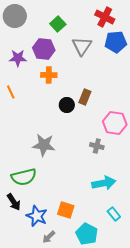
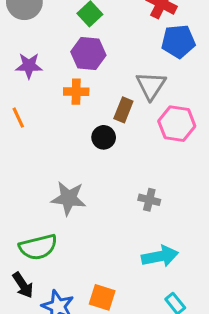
gray triangle: (82, 46) -> (151, 86), moved
purple hexagon: (44, 49) -> (88, 54), moved
brown rectangle: (85, 97) -> (123, 110), moved
pink hexagon: (115, 123) -> (177, 124), moved

